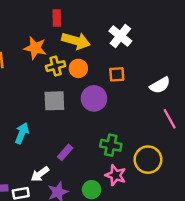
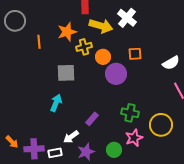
white cross: (120, 36) -> (127, 18), moved
orange star: (35, 48) -> (67, 32), turned -30
orange circle: (78, 68) -> (103, 57), moved
gray square: (54, 101) -> (66, 73), moved
pink star: (116, 175) -> (134, 138), turned 30

